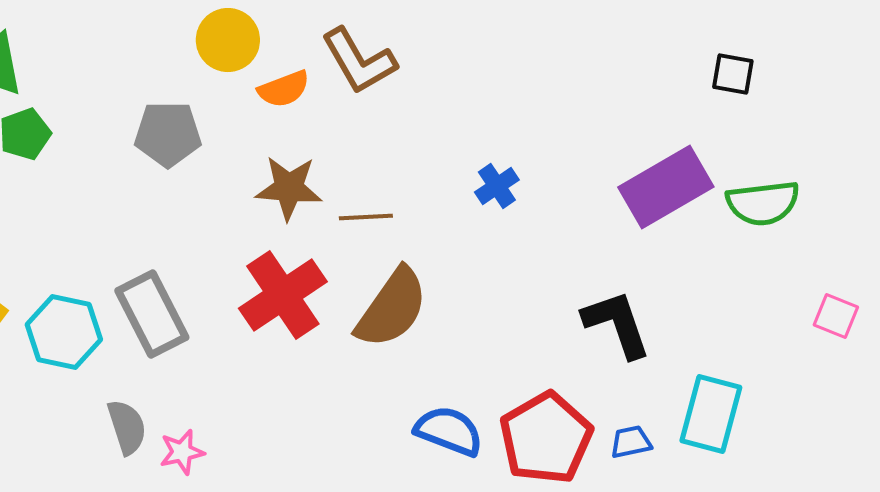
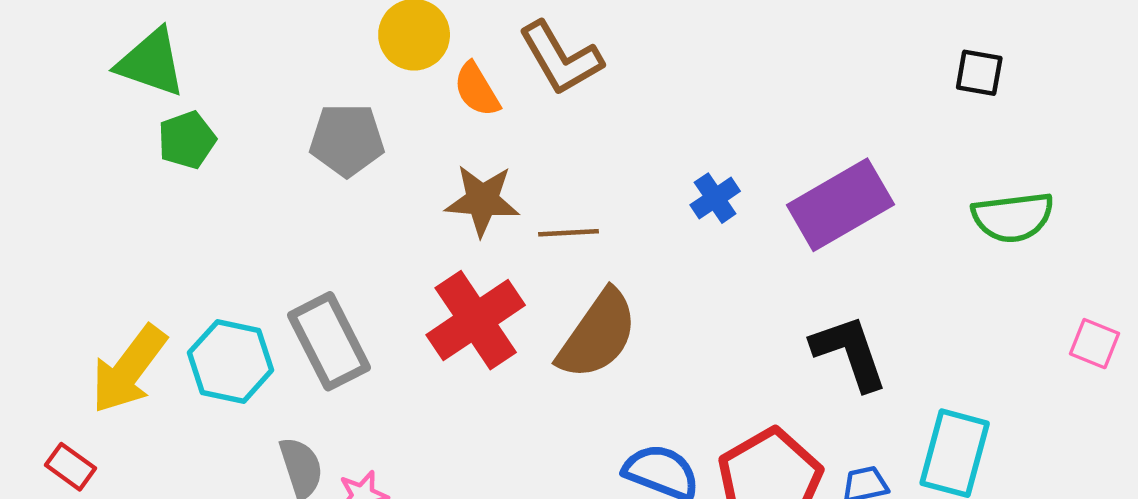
orange semicircle: (284, 89) -> (477, 90), turned 80
purple rectangle: (666, 187) -> (840, 205), moved

